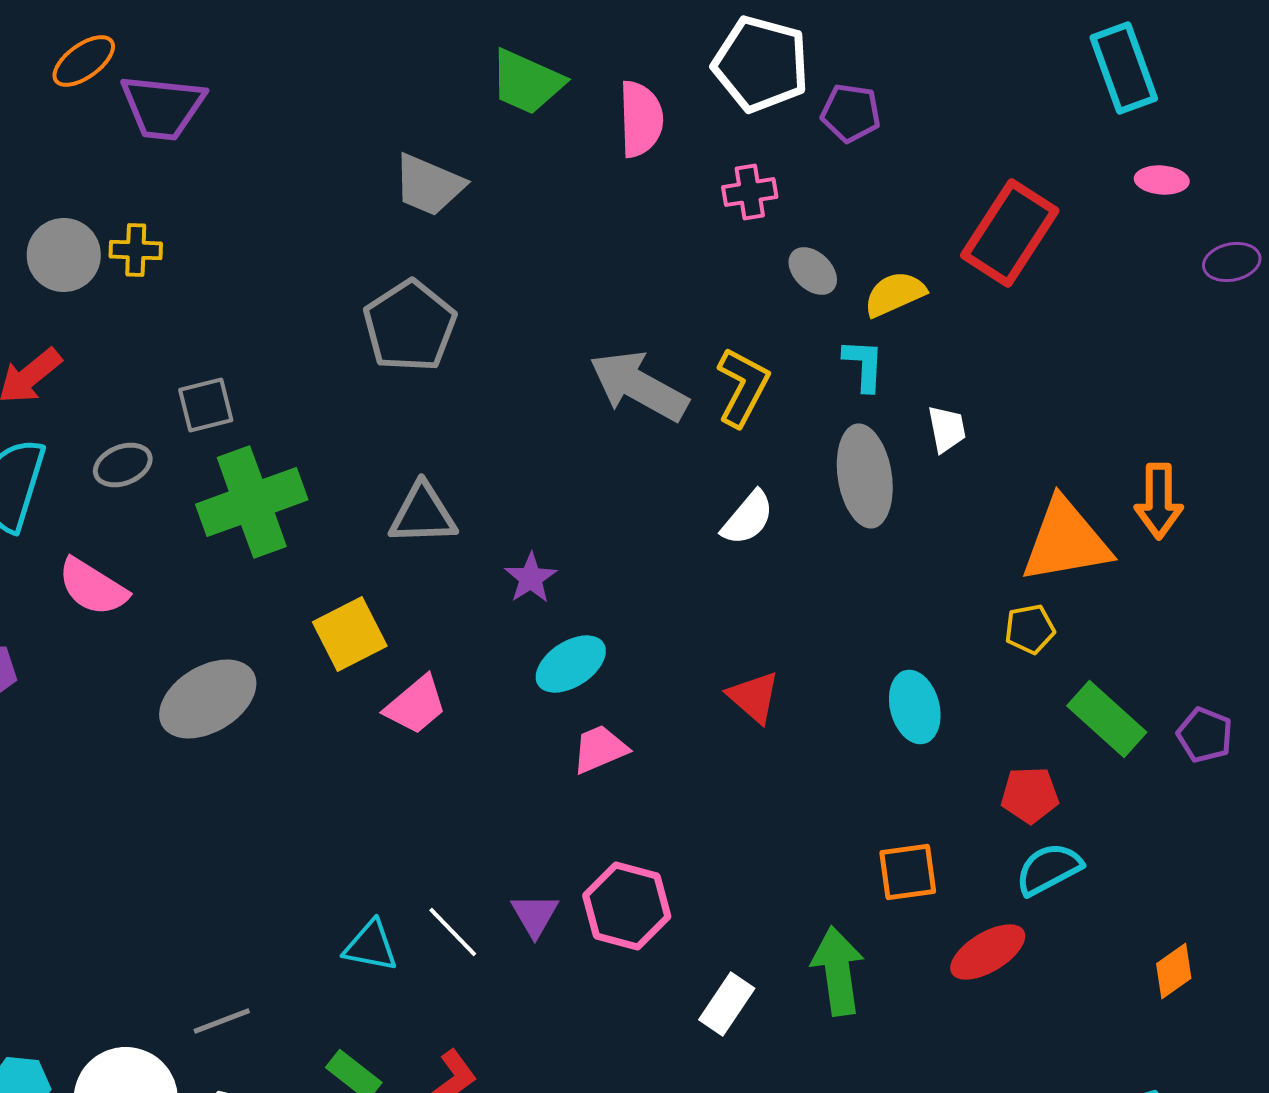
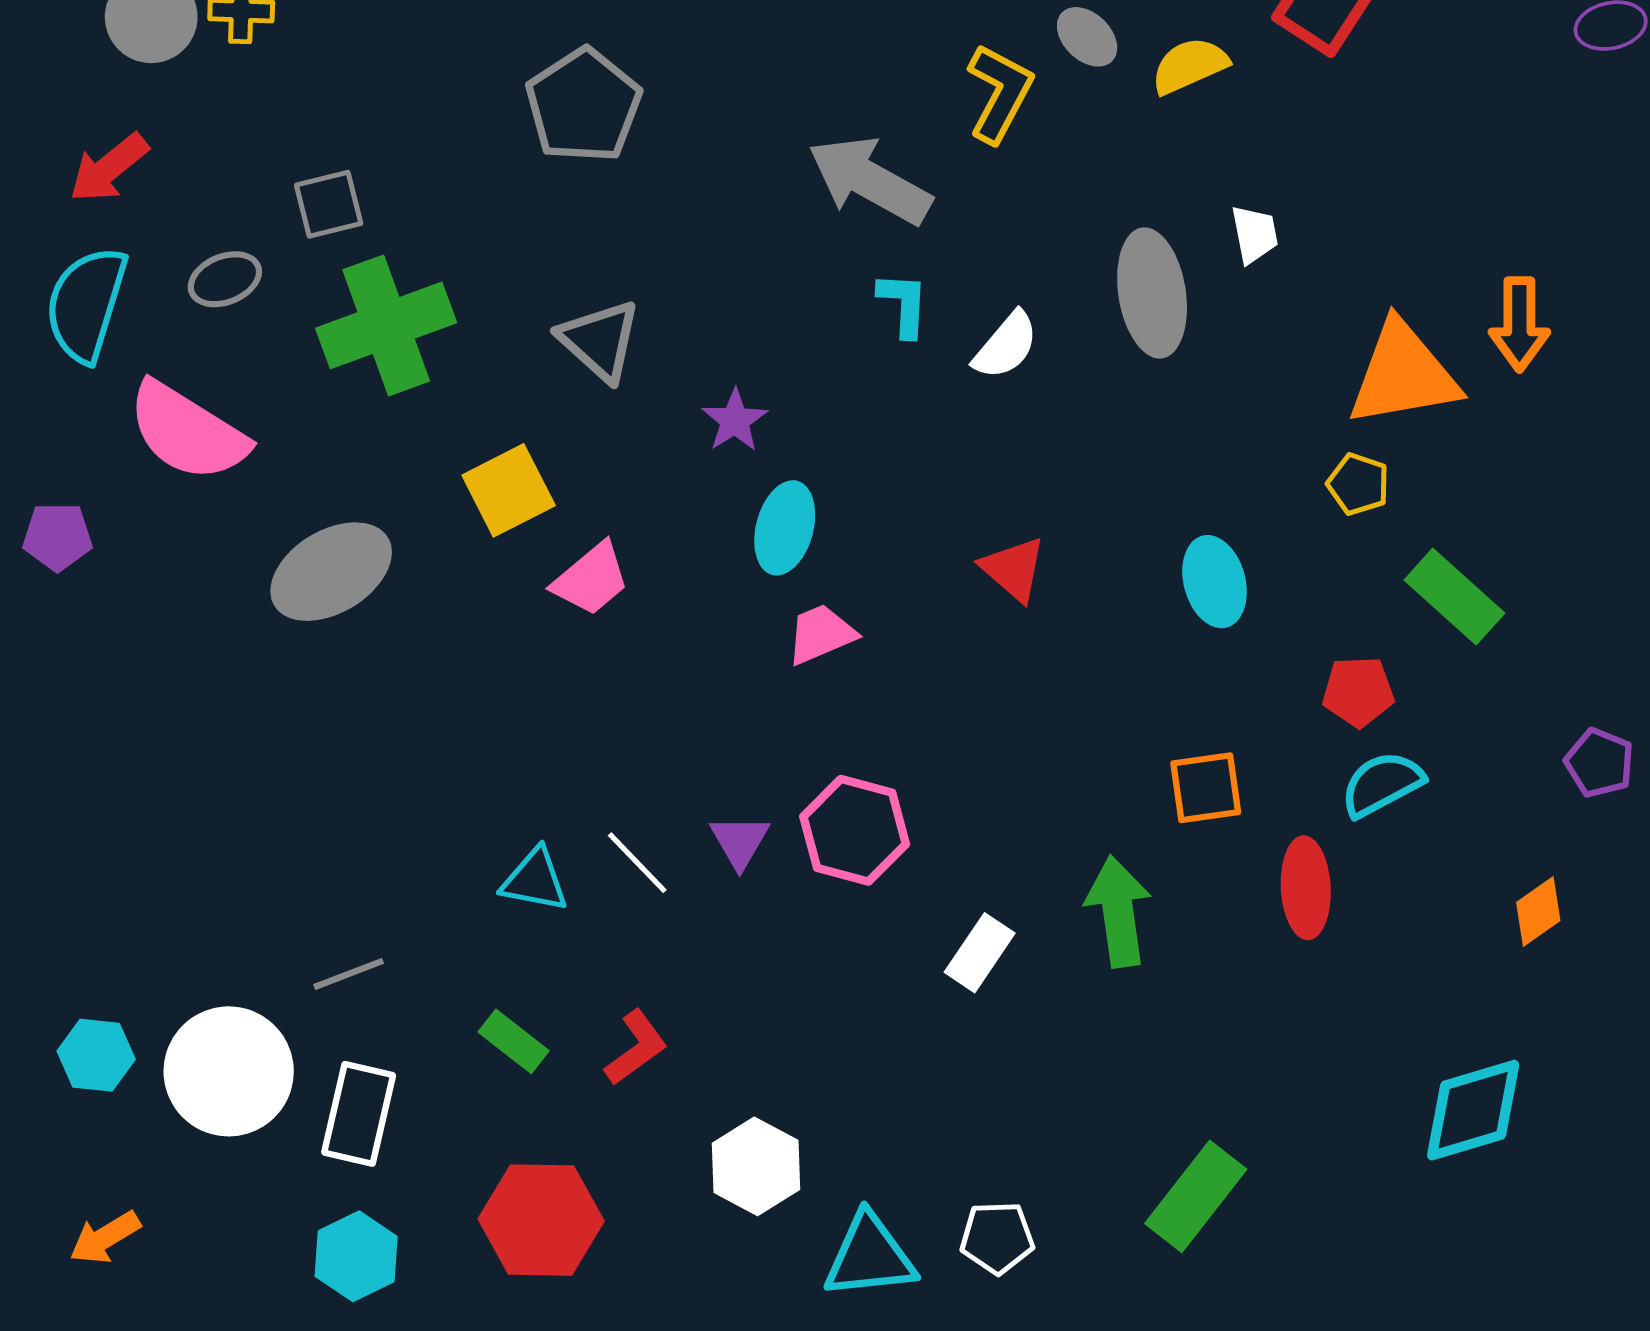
cyan L-shape: (864, 365) -> (903, 304), moved
yellow L-shape: (743, 387) -> (1000, 93), moved
gray triangle: (423, 514) -> (600, 340), turned 44
pink semicircle: (93, 587) -> (187, 432), size x1.4
yellow pentagon: (1030, 629) -> (1358, 484), turned 30
cyan ellipse: (571, 664) -> (785, 528), turned -42
purple pentagon: (1205, 735) -> (1599, 763), moved
red ellipse: (988, 952) -> (1306, 888), turned -62

